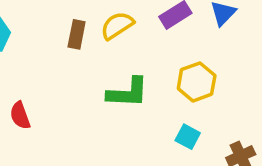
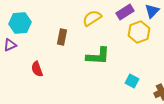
brown rectangle: (77, 34) -> (62, 37), moved
yellow hexagon: (197, 82) -> (139, 32), moved

